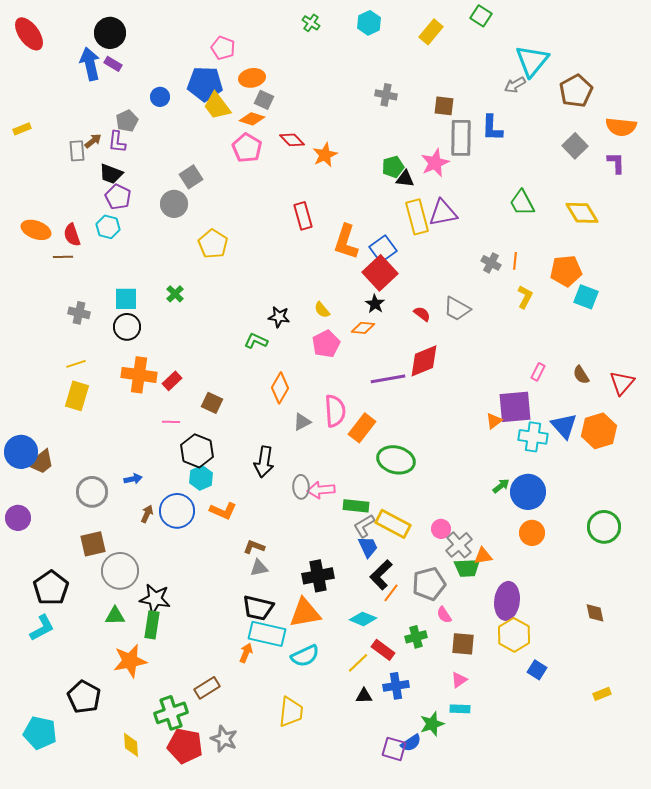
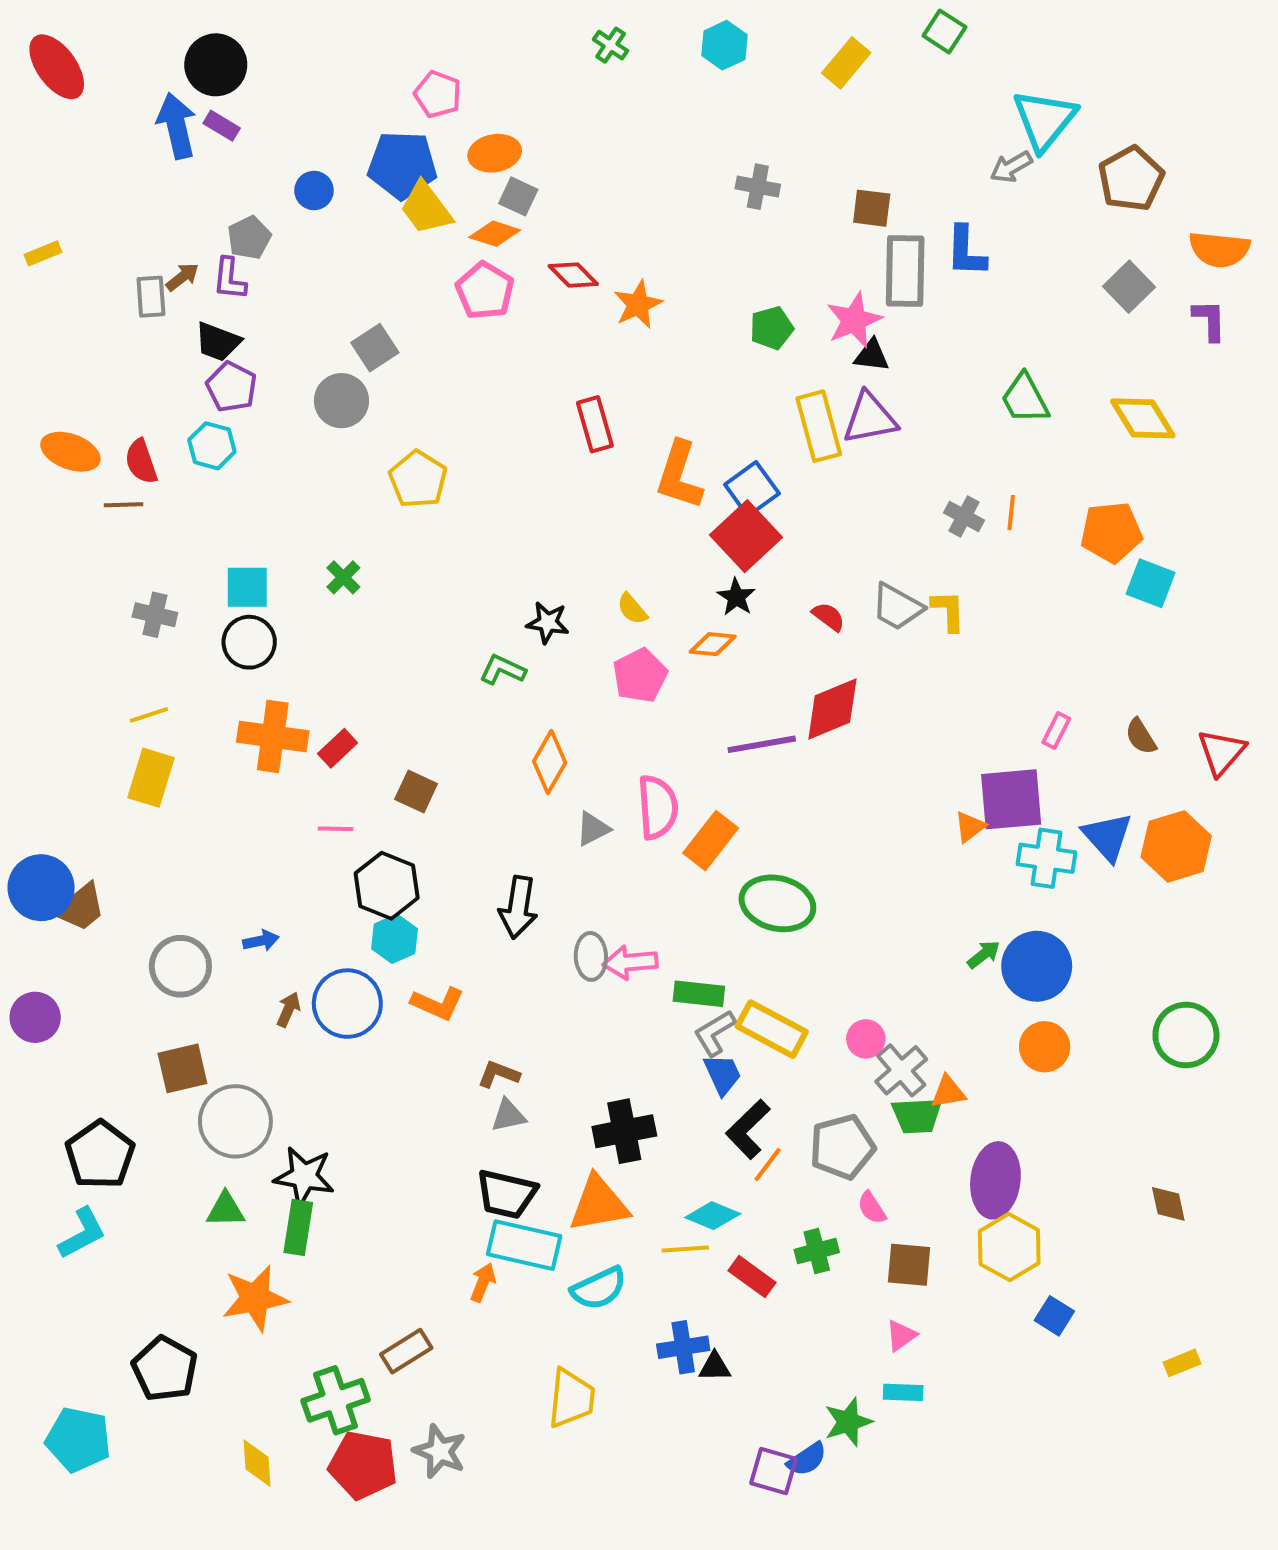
black triangle: (405, 179) -> (872, 355), moved
yellow L-shape: (525, 297) -> (948, 611), moved, turned -30
yellow line: (358, 663) -> (685, 1249), moved, turned 40
blue cross: (396, 686) -> (683, 1347), moved

